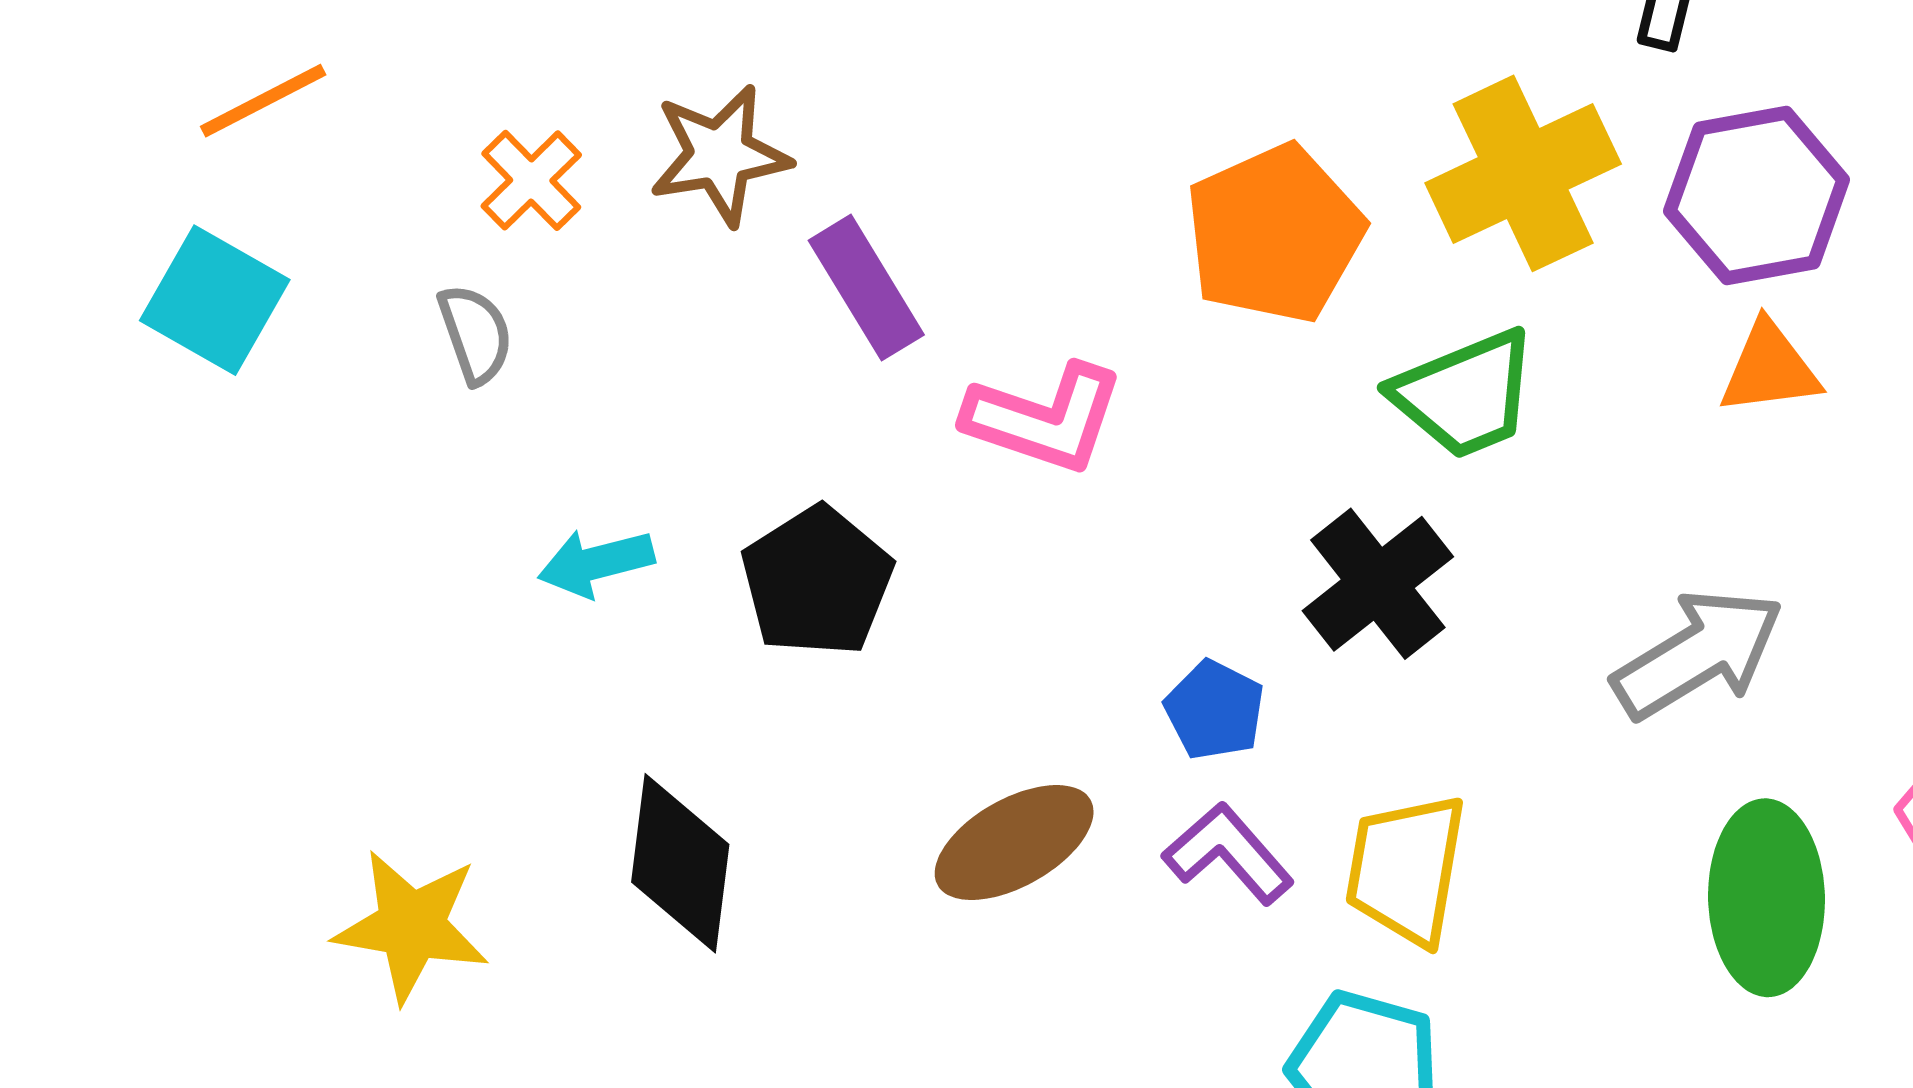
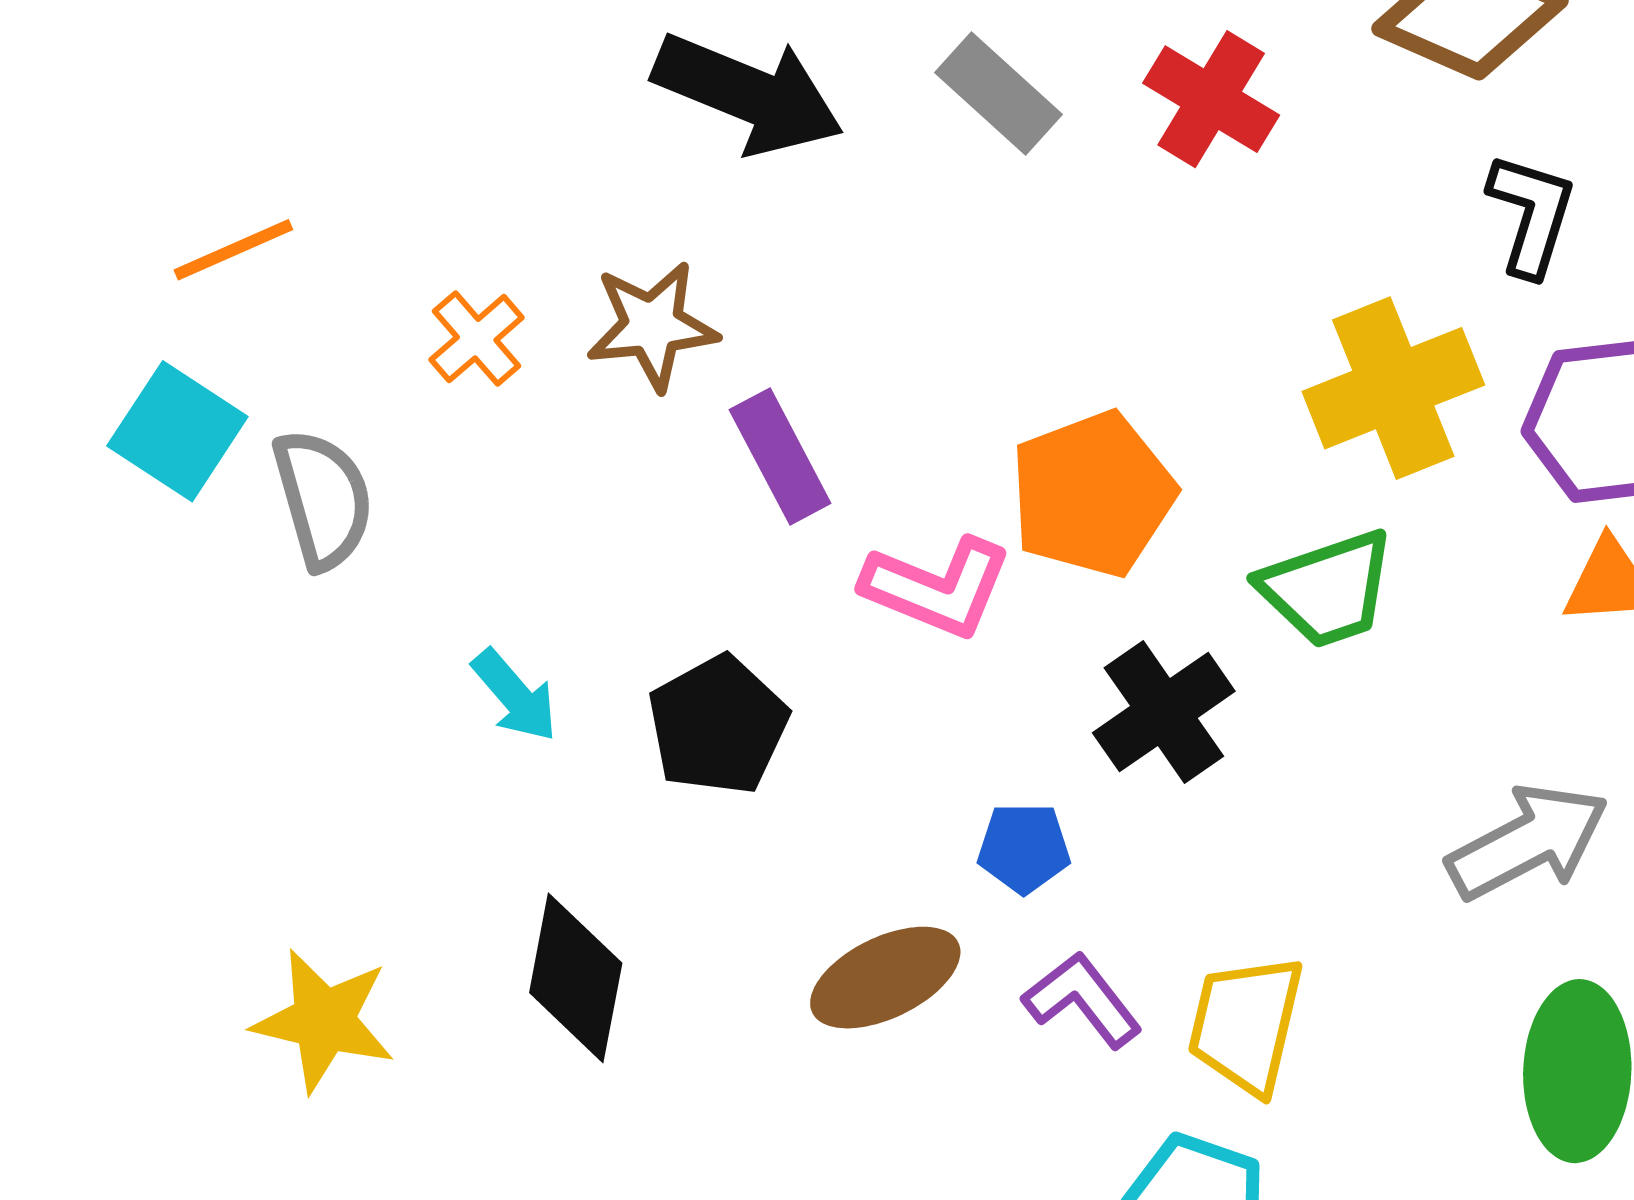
orange pentagon: (1275, 234) -> (1092, 494), moved
gray semicircle: (475, 334) -> (323, 499), moved, size x1.5
cyan arrow: (596, 563) -> (515, 696), turned -120
black cross: (1378, 584) -> (1164, 712), moved
blue pentagon: (1215, 710) -> (1024, 848), moved, turned -30

